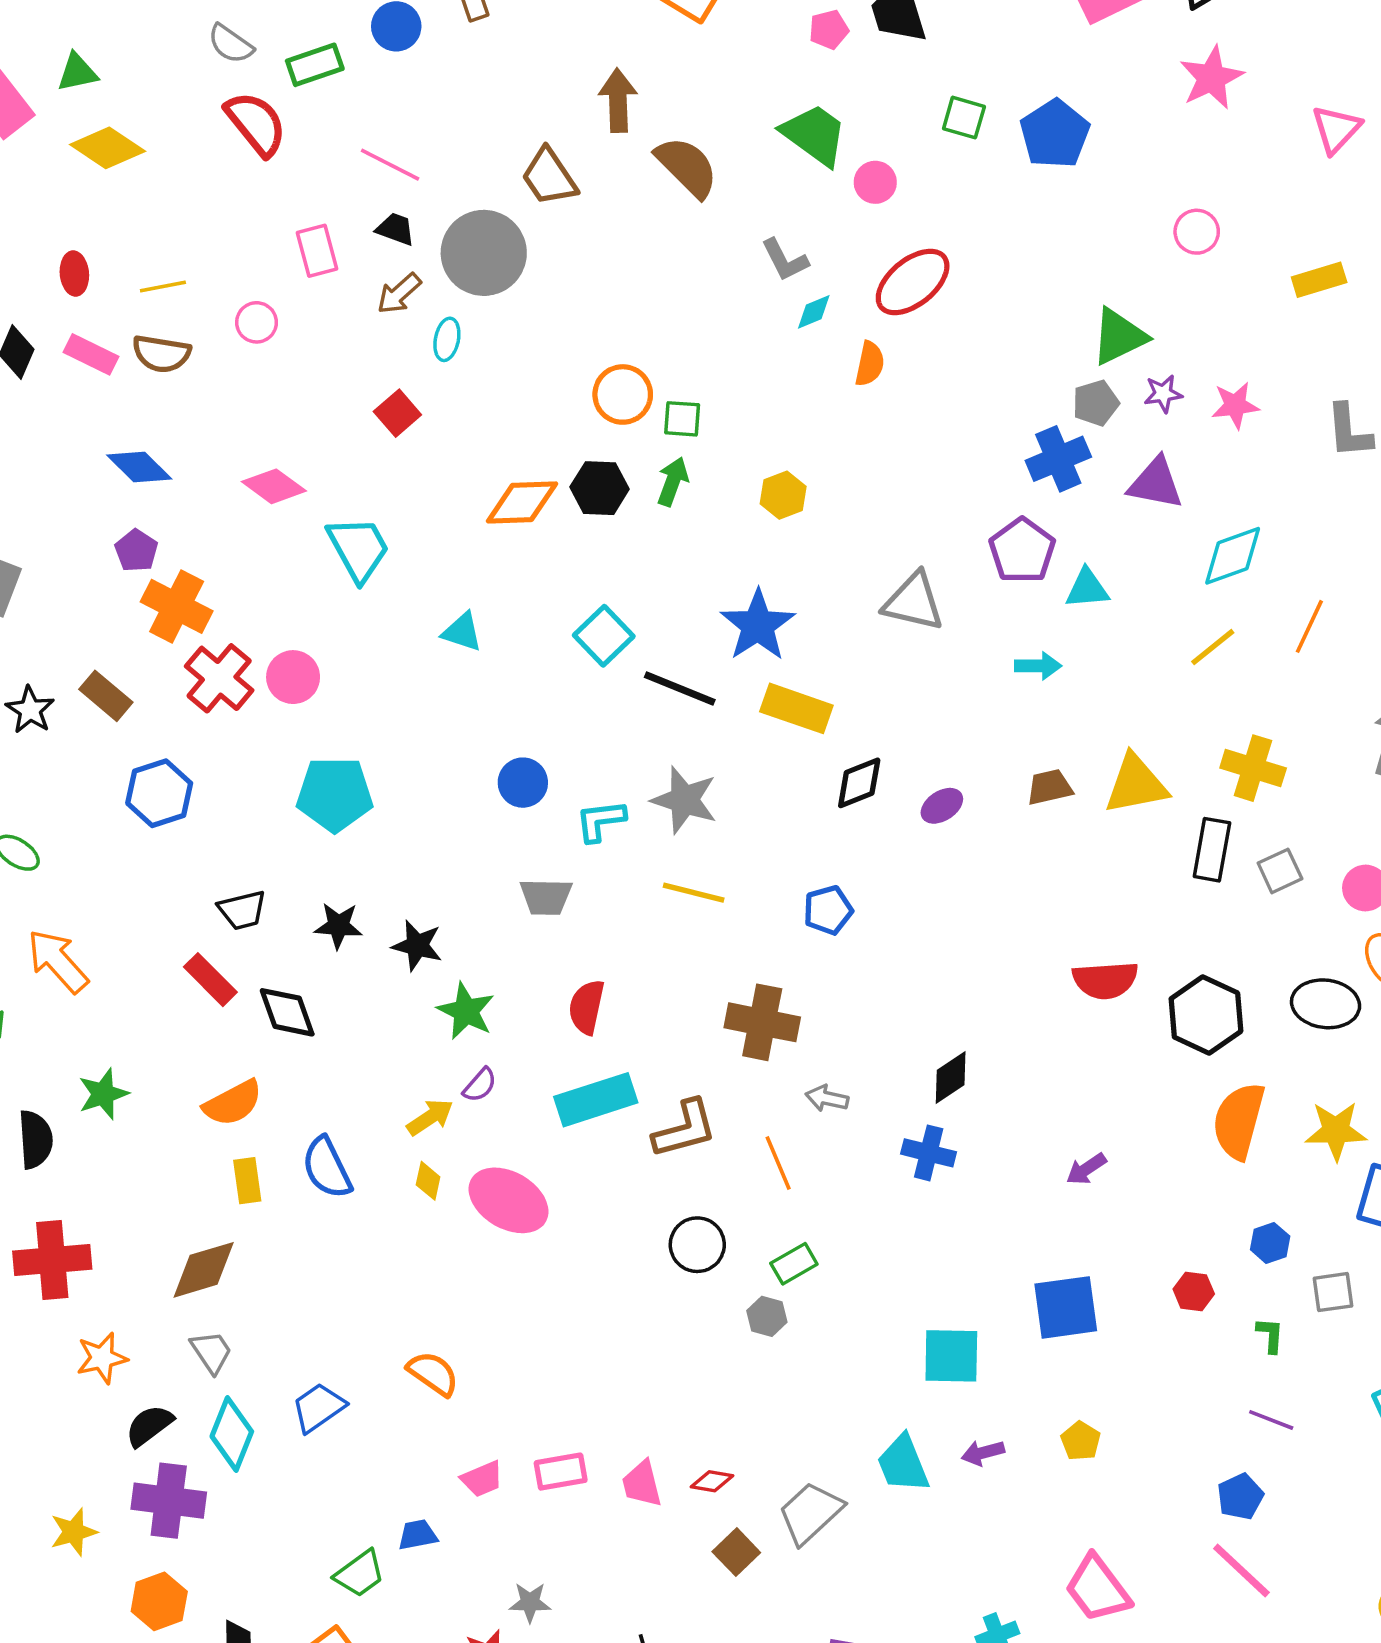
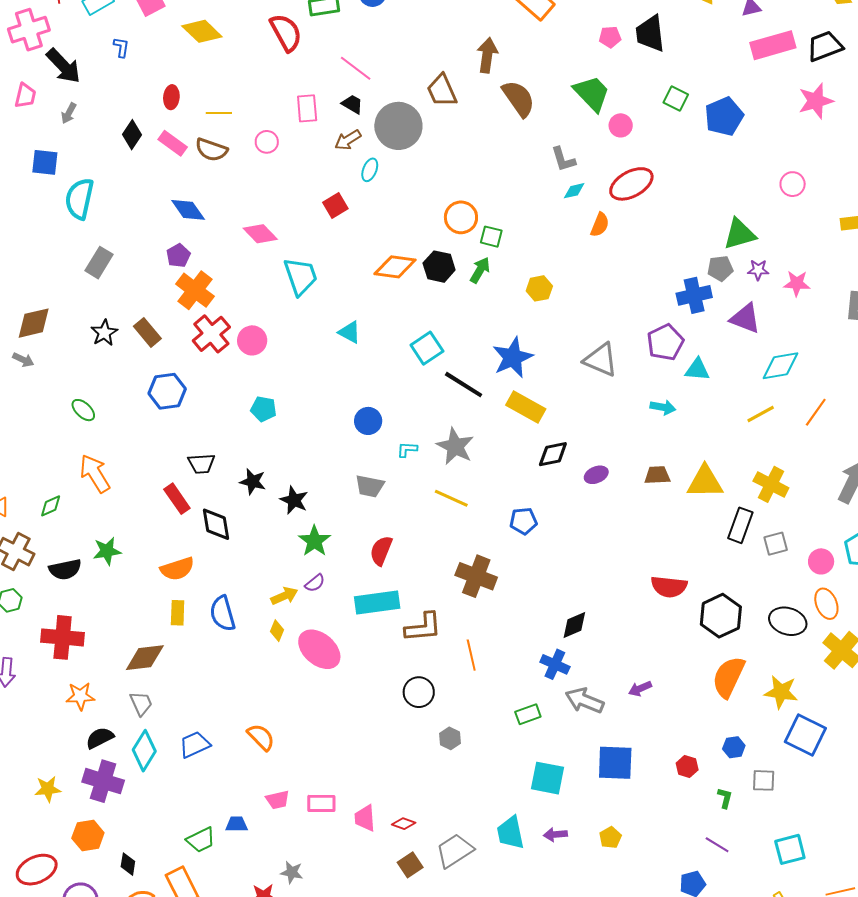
cyan pentagon: (335, 794) -> (263, 409), size x0.6
cyan L-shape: (600, 821) -> (407, 449), size x0.7
gray arrow: (827, 1098) -> (585, 700), moved, size x1.6
black semicircle: (35, 1139) -> (65, 569), turned 72
green rectangle: (794, 1264) -> (528, 714), moved

